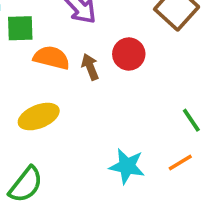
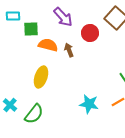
red circle: (129, 54) -> (90, 33), moved
yellow ellipse: (39, 117) -> (41, 77), turned -50

